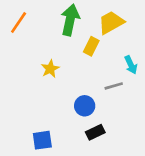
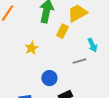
blue circle: (85, 106) -> (49, 78), moved

